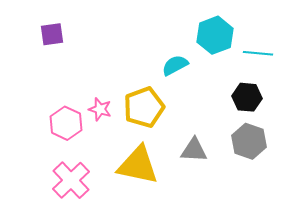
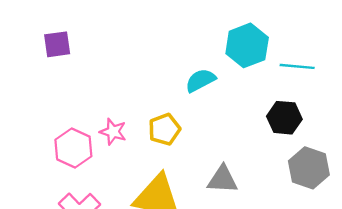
yellow pentagon: (144, 107) -> (164, 129), size x0.7
gray hexagon: (249, 141) -> (309, 168), moved

